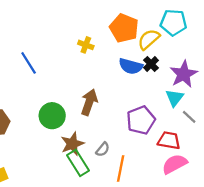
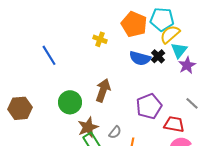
cyan pentagon: (173, 22) -> (162, 19), moved
yellow semicircle: (149, 39) -> (170, 34), moved
purple star: (184, 74) -> (187, 65), size x0.7
cyan triangle: (175, 98) -> (179, 50), moved

